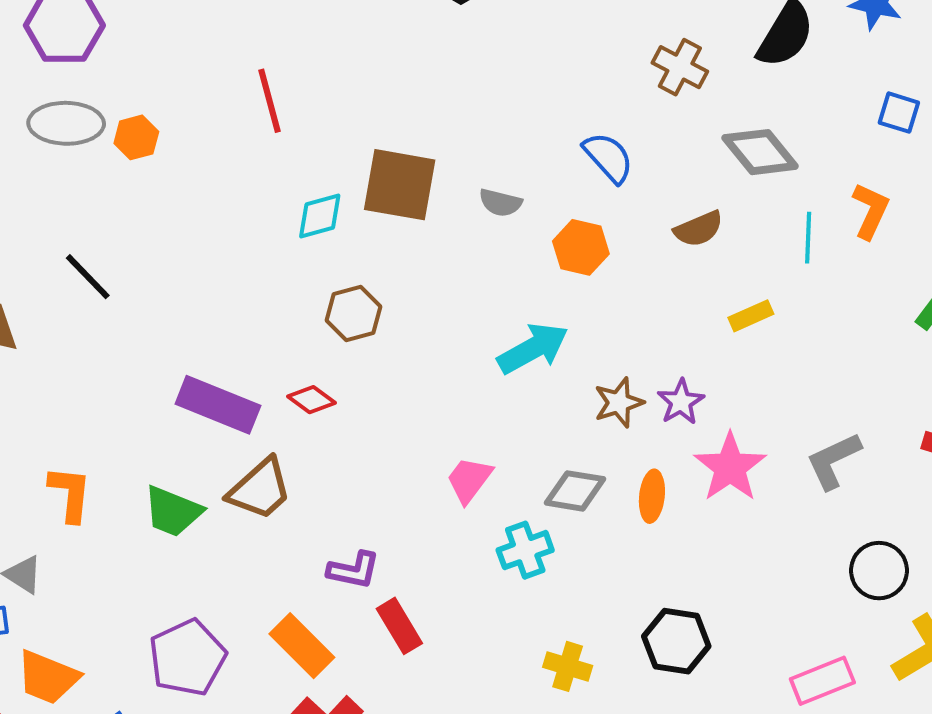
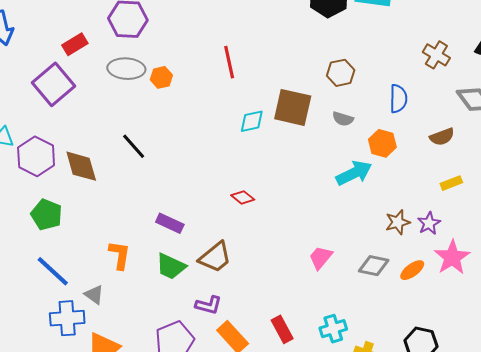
blue semicircle: (608, 157) -> (398, 99), turned 40
brown hexagon: (354, 314) -> (341, 73), moved
yellow rectangle: (751, 316) -> (451, 183), moved
cyan arrow: (533, 348) -> (354, 173), moved
red diamond: (311, 400) -> (243, 197), moved
purple rectangle: (218, 405) -> (170, 223), moved, size x0.7
orange ellipse: (652, 496) -> (412, 270), turned 45
cyan cross: (525, 550) -> (333, 329), moved
purple L-shape: (354, 570) -> (209, 305), moved

